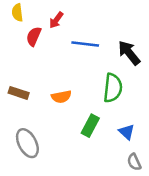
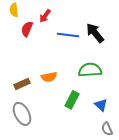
black arrow: (129, 53) -> (95, 33), moved
green semicircle: (113, 88) -> (90, 70), turned -100
brown rectangle: (19, 93) -> (22, 84), moved, turned -42

